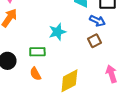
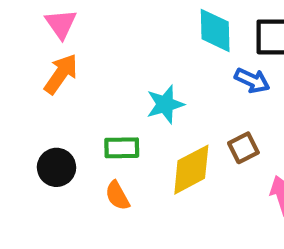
brown square: (94, 41) -> (243, 148), moved
yellow diamond: (69, 81) -> (191, 170), moved

